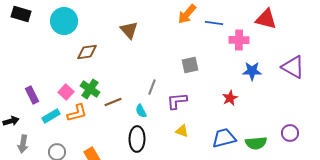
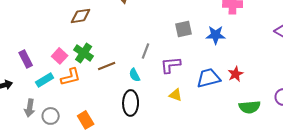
blue star: (252, 71) -> (216, 35), moved
red star: (230, 98) -> (236, 74), moved
blue trapezoid: (224, 138) -> (209, 78), moved
gray arrow: (23, 144) -> (30, 108), moved

